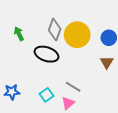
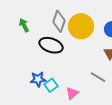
gray line: (73, 87) -> (98, 77), moved
blue star: (12, 92) -> (38, 79), moved

